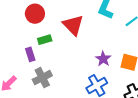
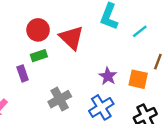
red circle: (35, 14) -> (38, 30), moved
gray cross: (42, 78) -> (60, 99), moved

